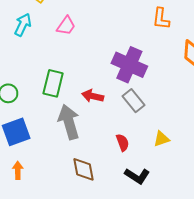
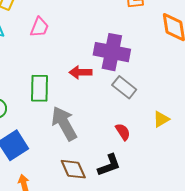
red arrow: (93, 96) -> (81, 72), moved
brown diamond: (84, 169) -> (73, 169), moved
black L-shape: (137, 176) -> (109, 165), moved, turned -40

